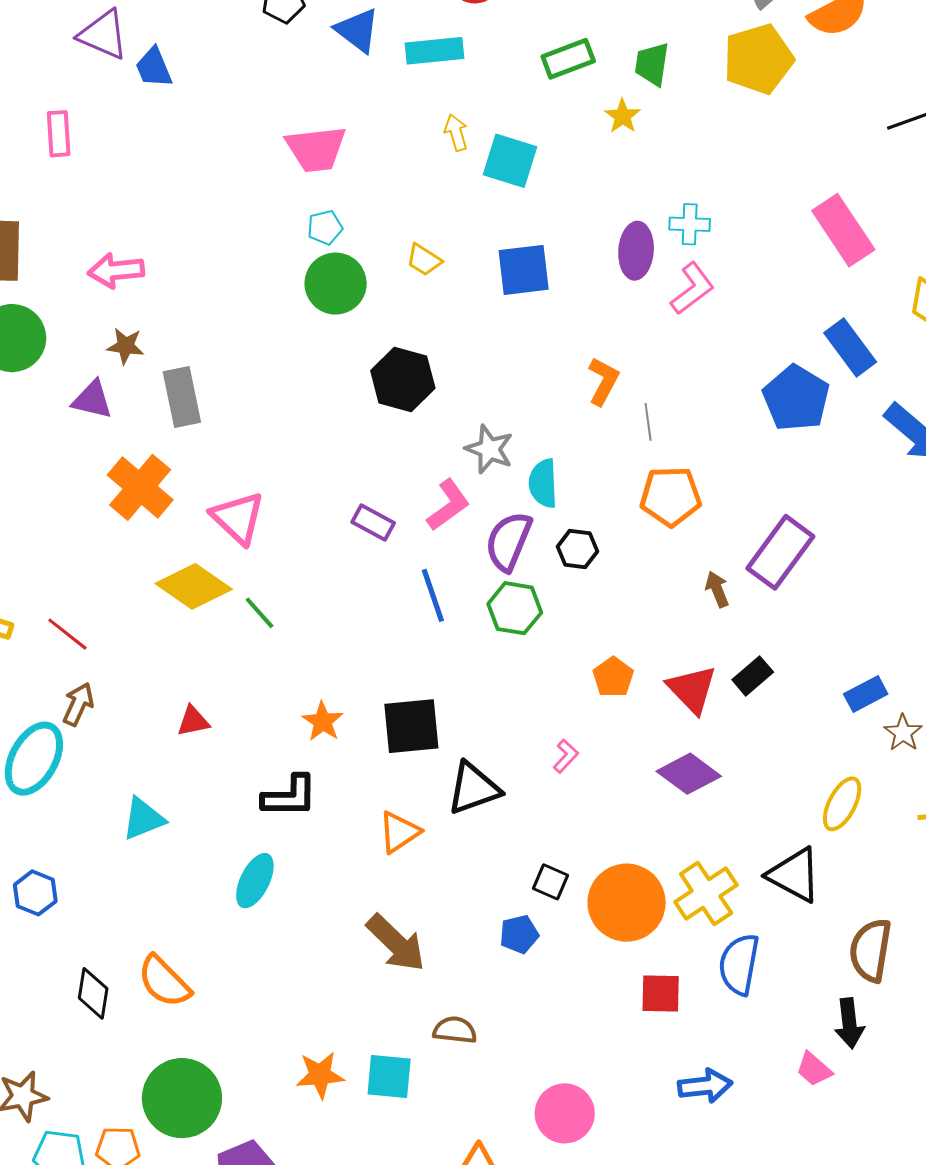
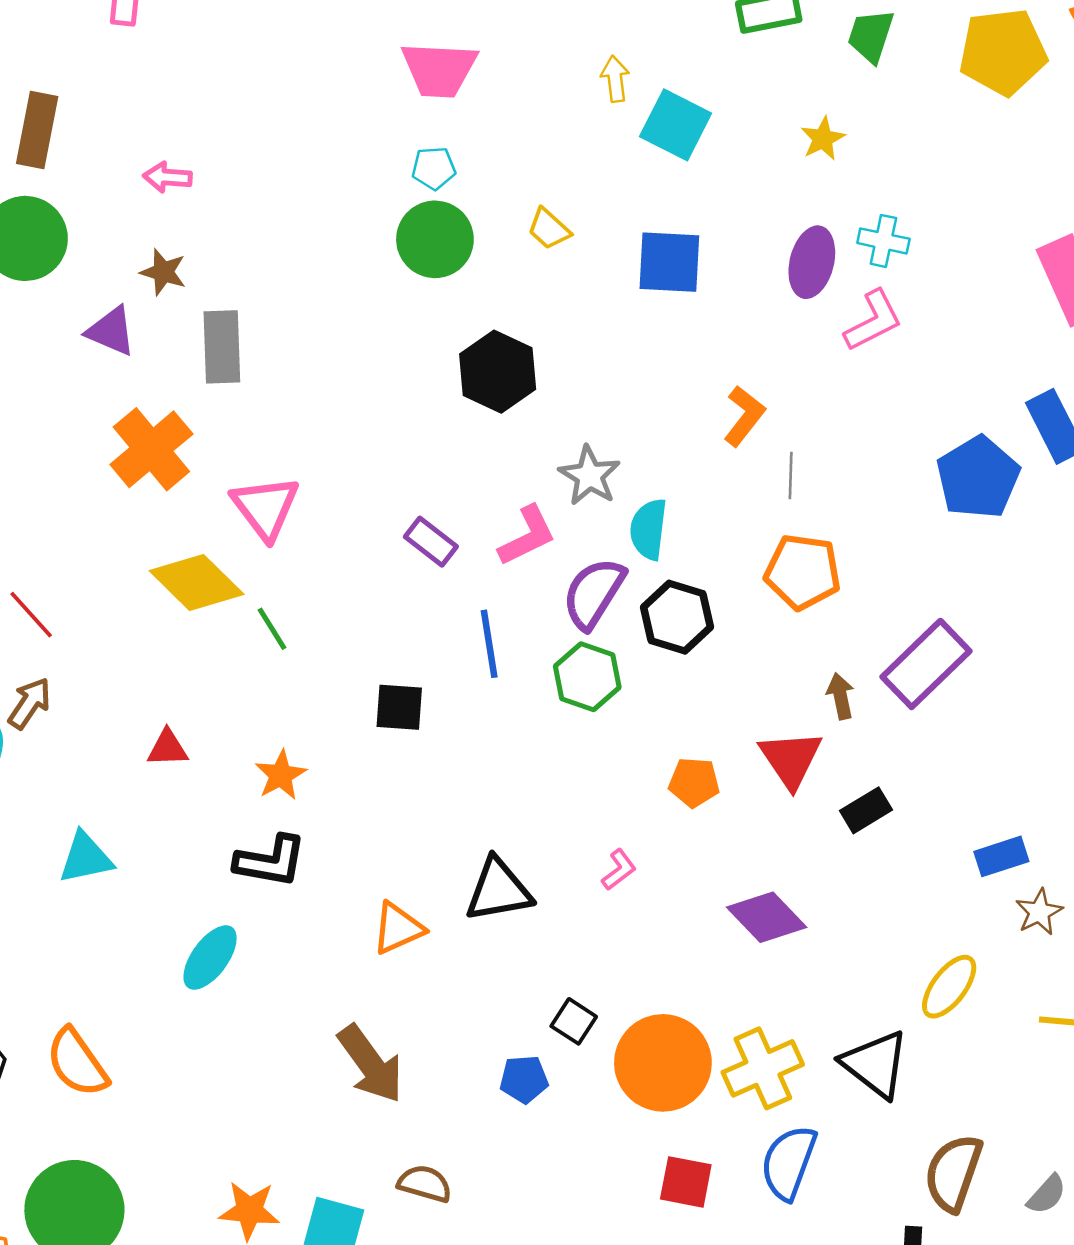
yellow star: (623, 116) -> (823, 139), moved
pink arrow: (116, 271) -> (167, 177), size x0.7
black hexagon: (577, 549) -> (677, 617), size x1.4
orange pentagon: (613, 677) -> (694, 782), turned 30
red triangle: (692, 689) -> (791, 759), moved
orange star: (323, 722) -> (281, 775), moved
black square: (411, 726) -> (399, 707), moved, size x0.7

